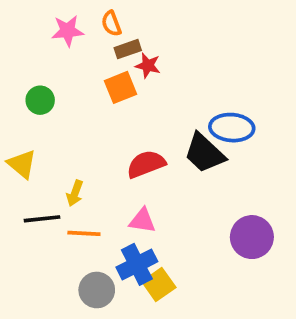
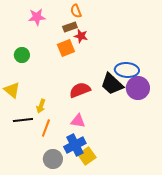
orange semicircle: (111, 24) -> (76, 11), moved
orange line: (84, 233) -> (46, 128), turned -72
purple circle: (252, 237) -> (138, 88), moved

